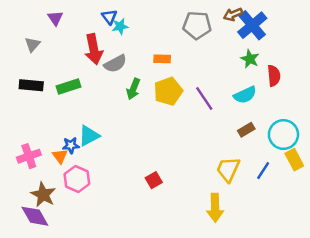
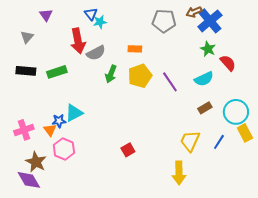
red semicircle: (274, 76) -> (228, 63), turned -36

